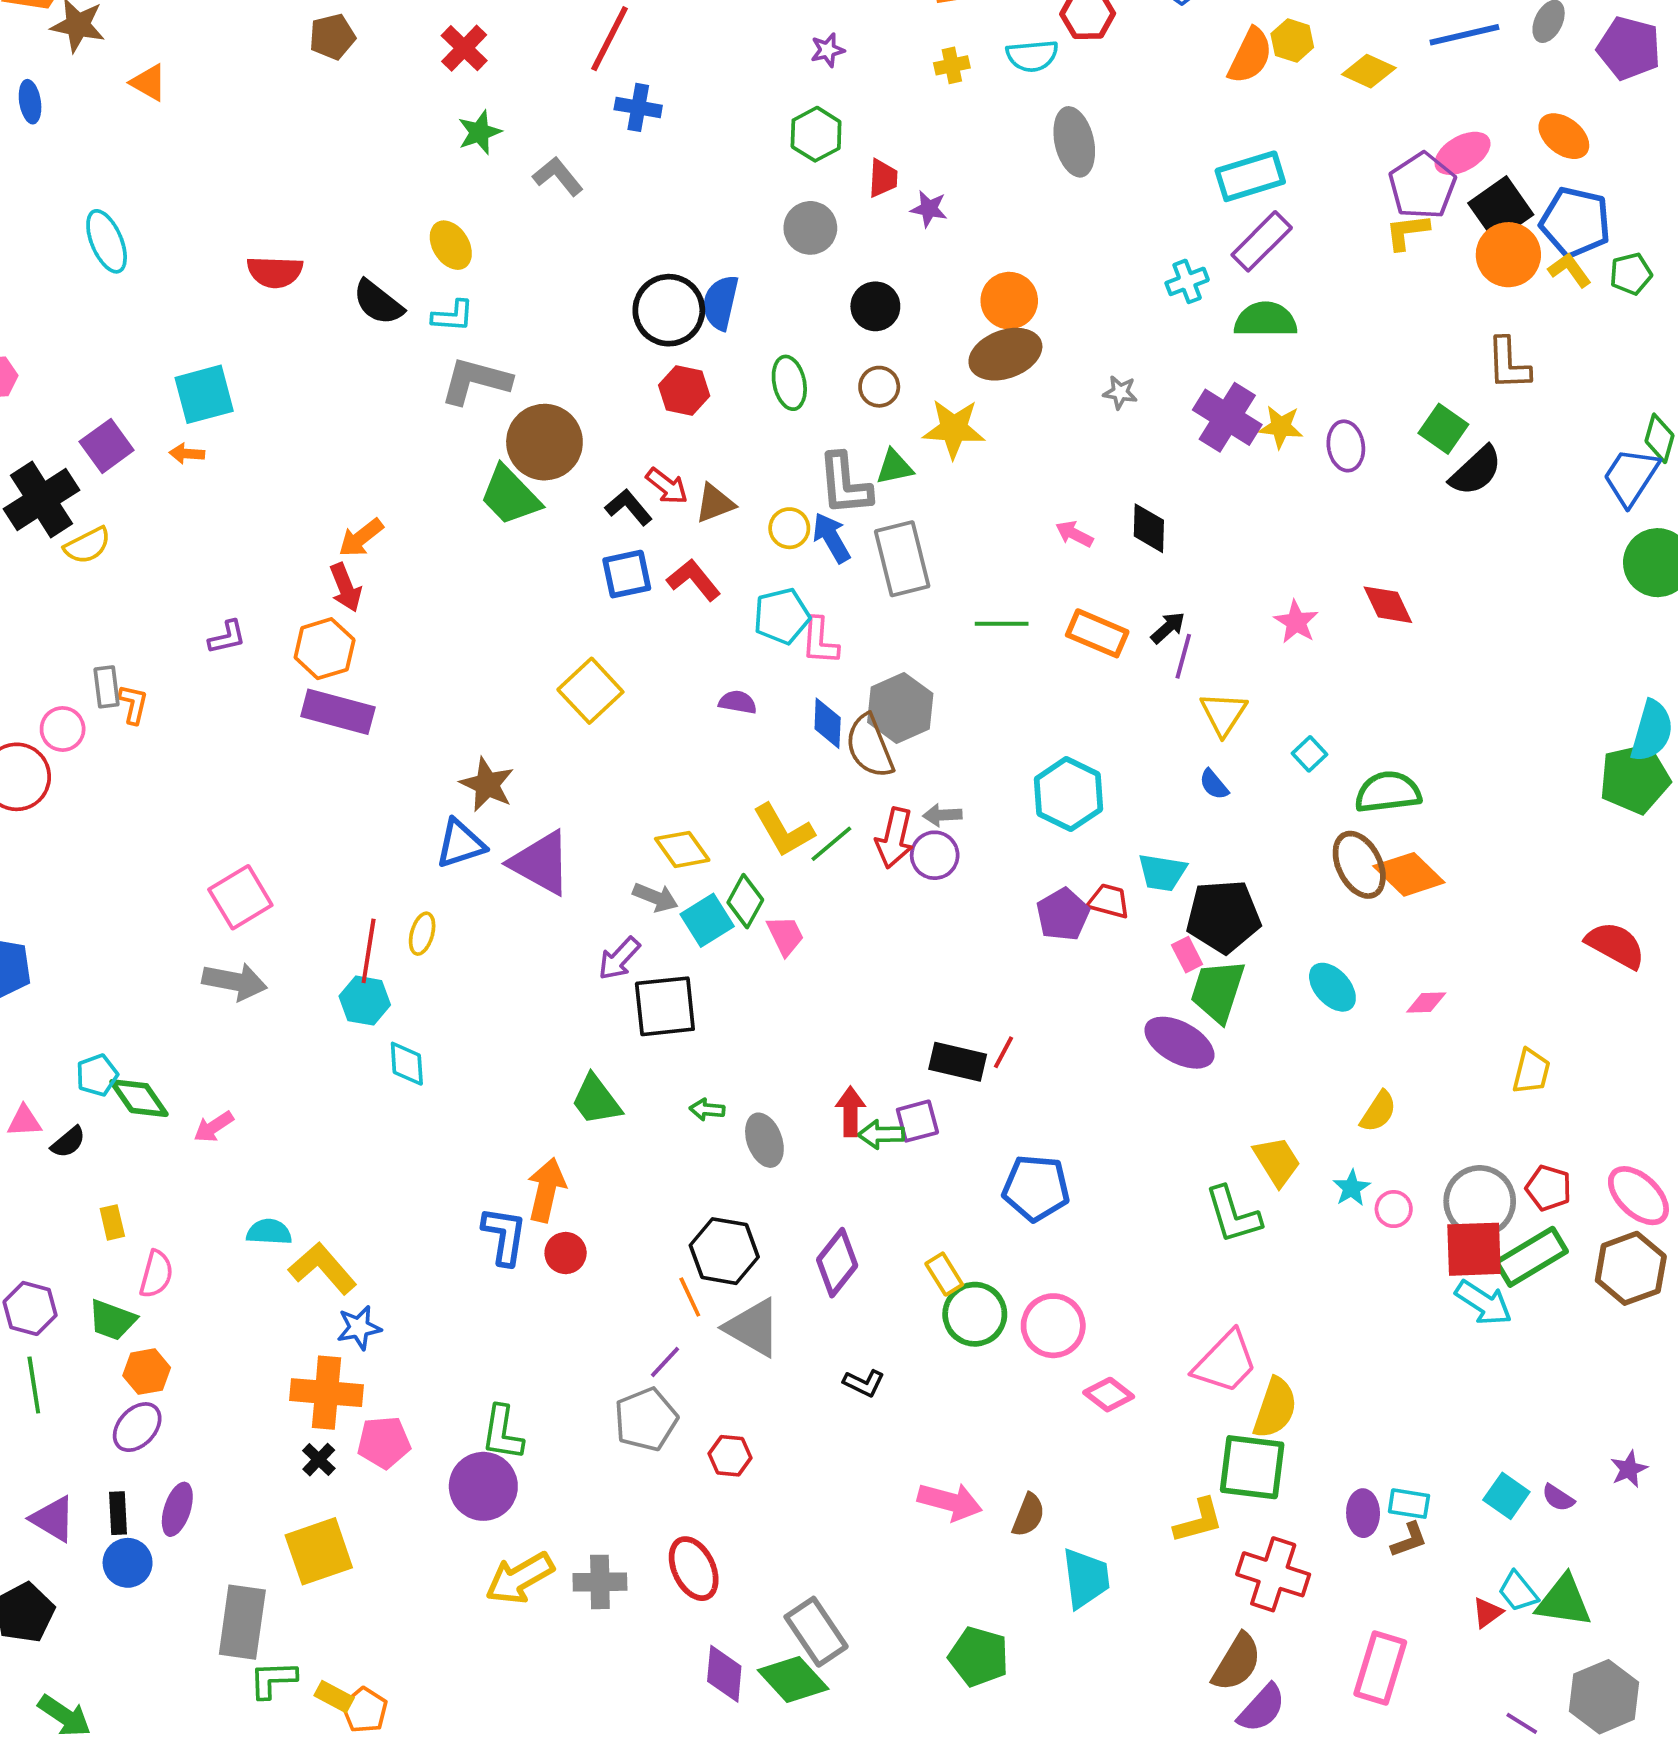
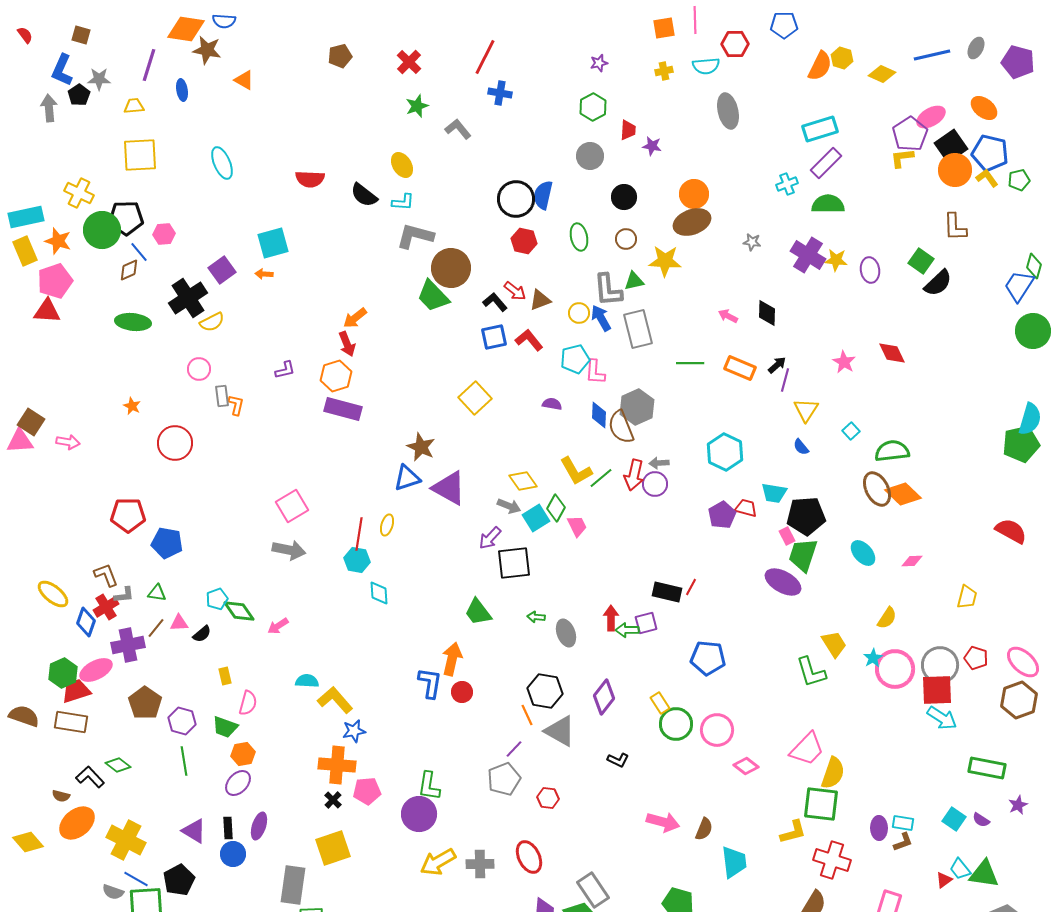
pink circle: (63, 729) -> (199, 369), moved
pink circle: (1394, 1209) -> (895, 669), size x2.0
green rectangle: (1531, 1257) -> (987, 768), moved, turned 42

